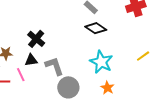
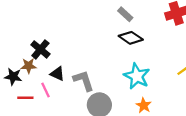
black cross: (36, 39) -> (40, 49), moved
black triangle: (31, 60) -> (57, 74), turned 32

